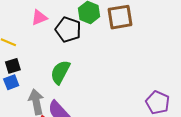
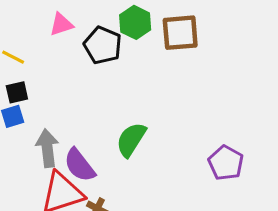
green semicircle: (60, 72) -> (131, 140), moved

